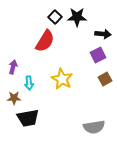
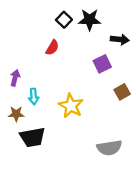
red semicircle: (45, 41) -> (52, 48), size x0.6
purple square: (98, 55) -> (102, 64), moved
yellow star: (62, 79) -> (71, 106), moved

